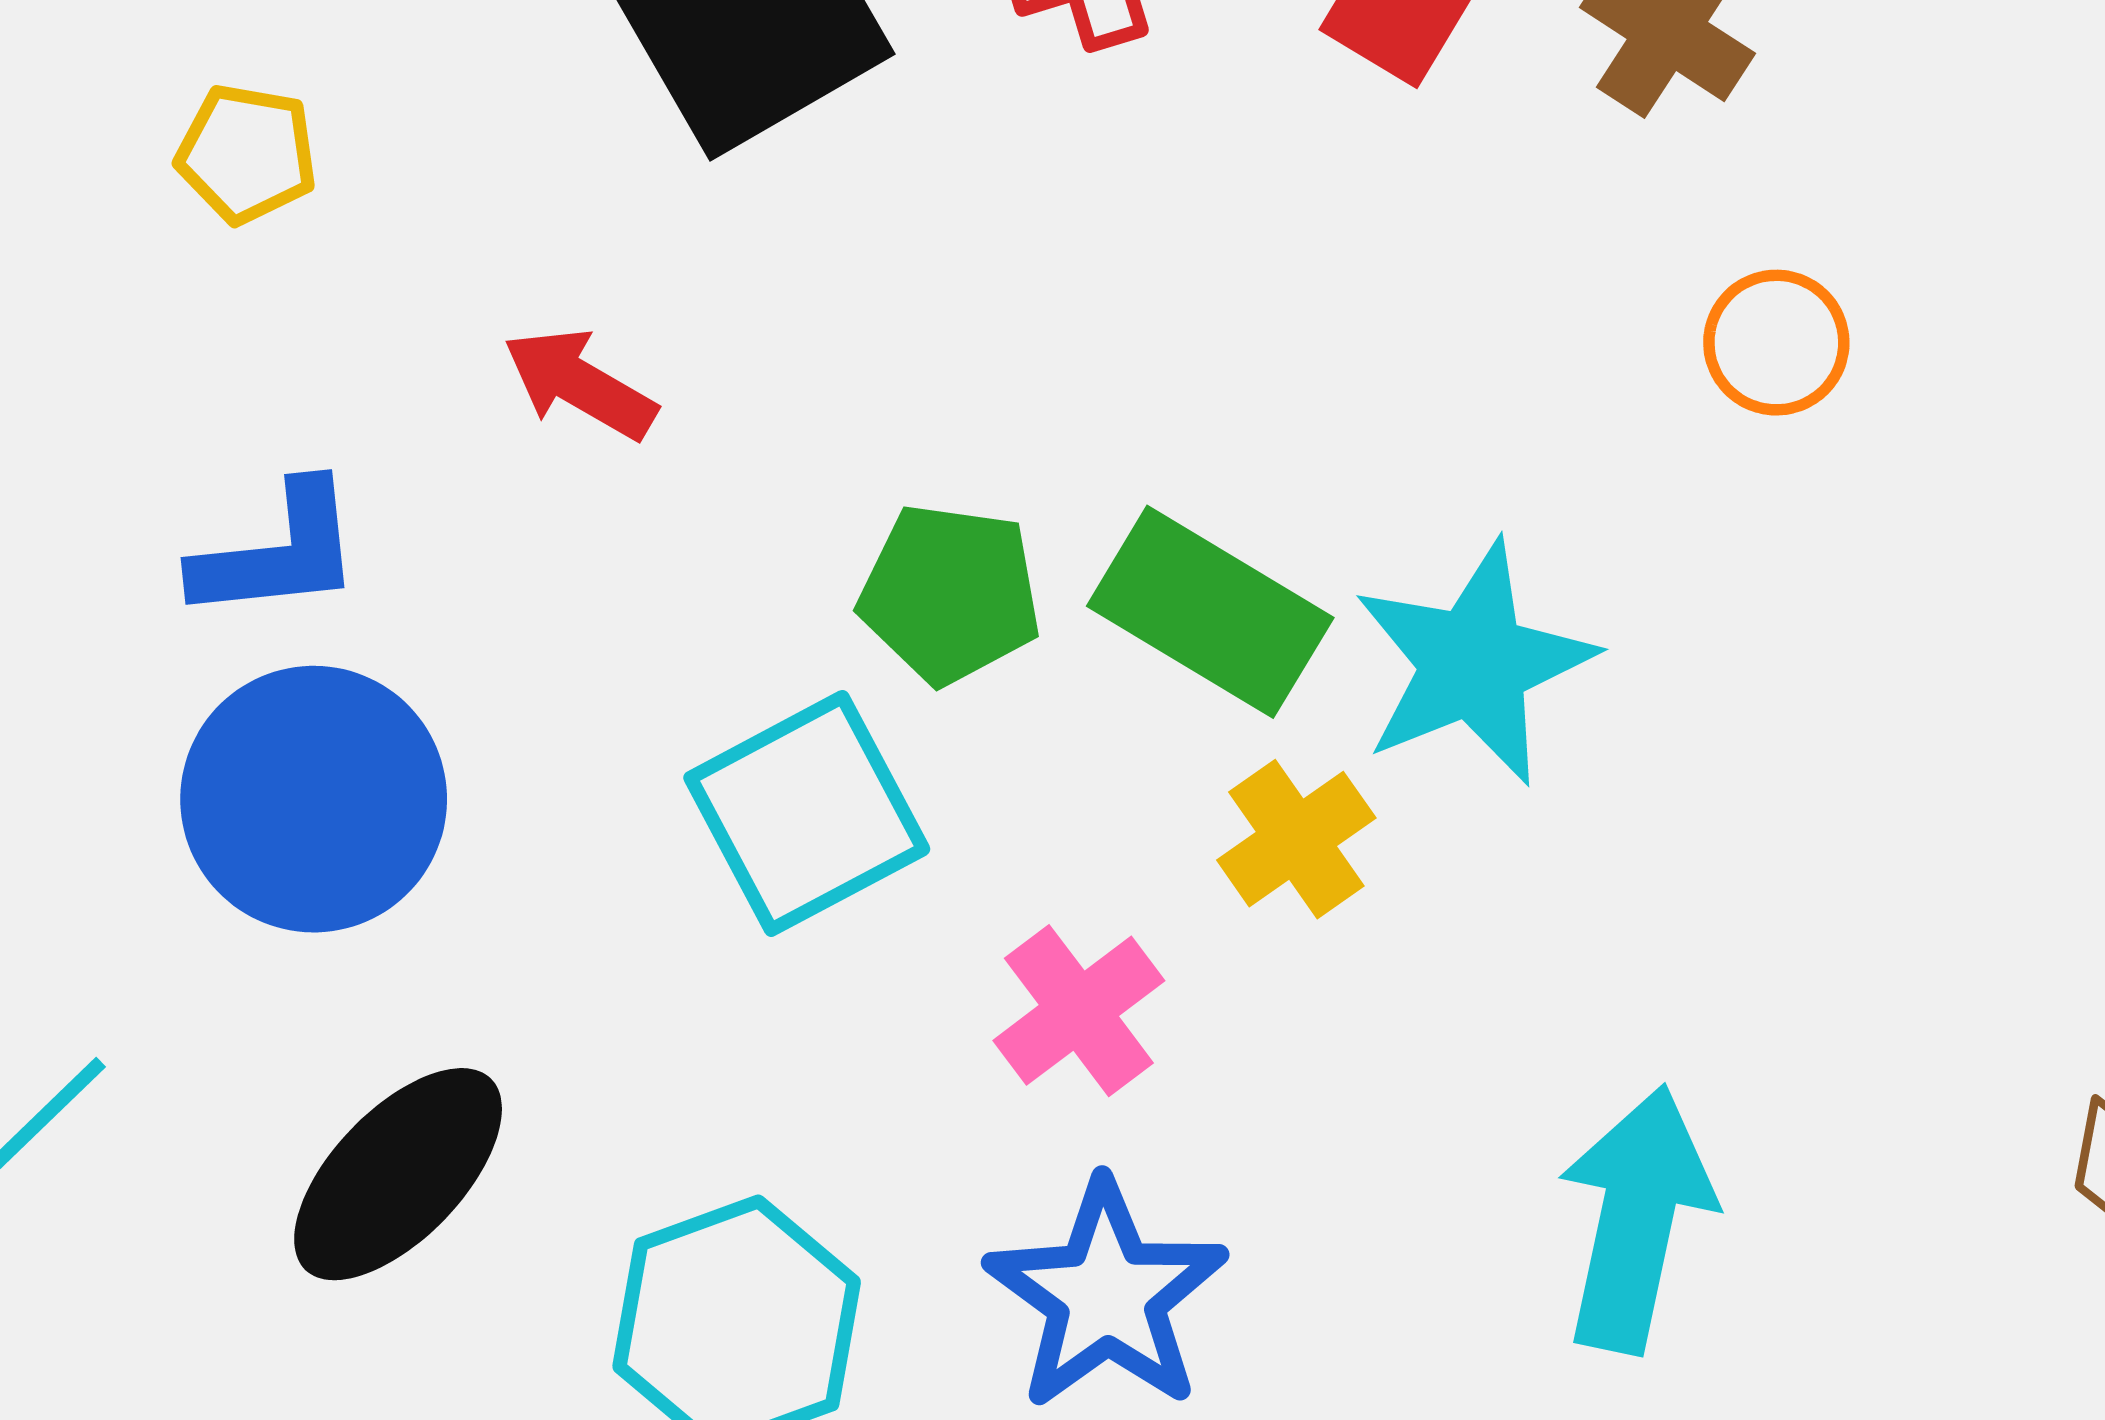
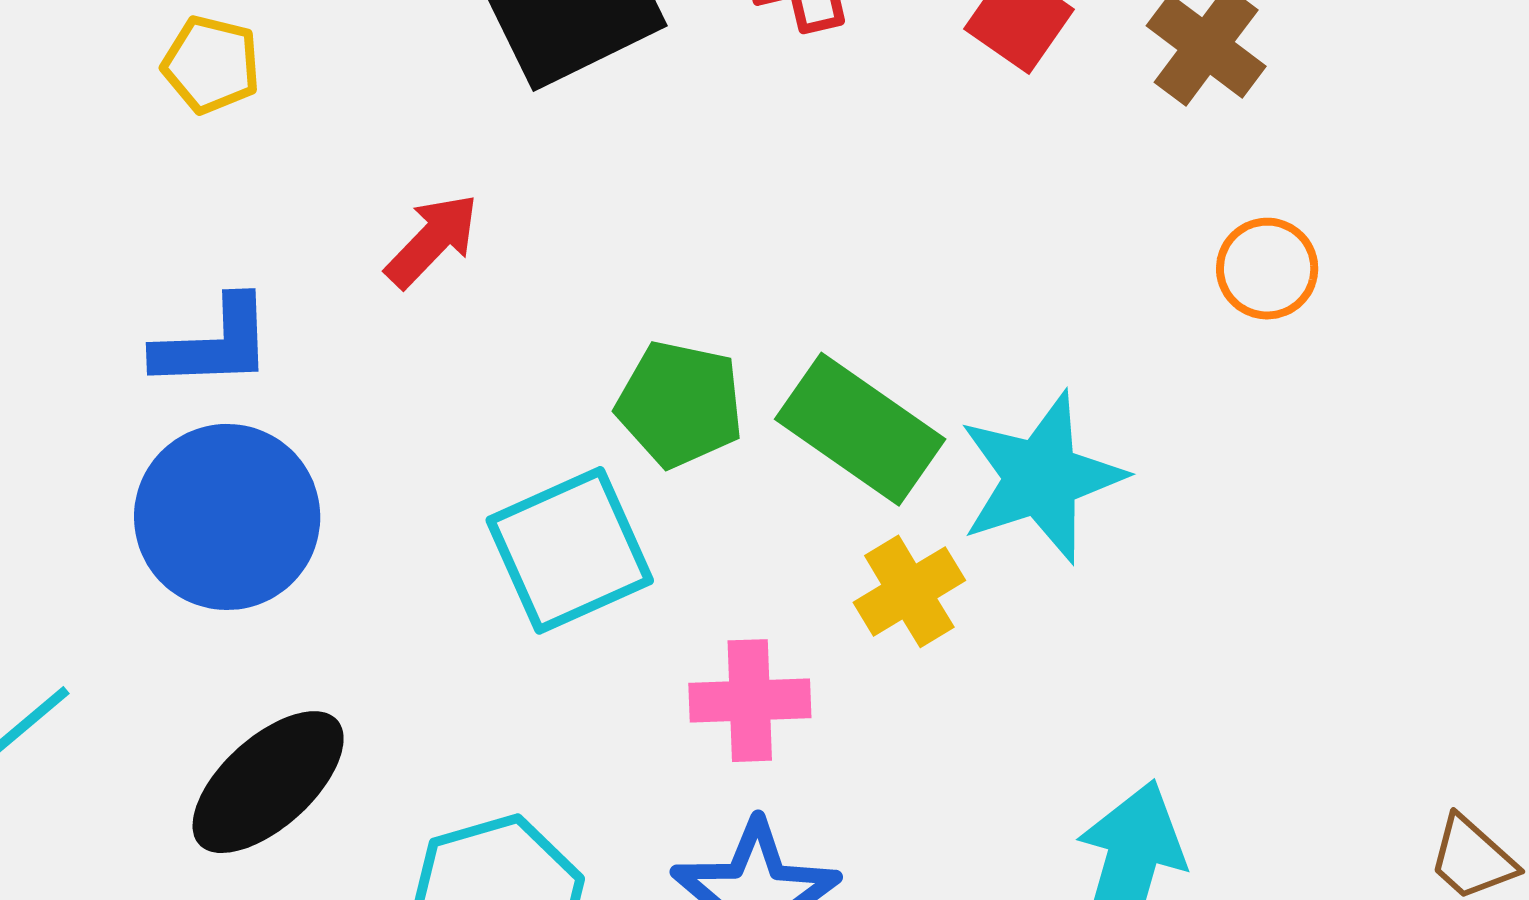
red arrow: (580, 384) -> (432, 241), turned 100
pink cross: (1079, 1011) -> (750, 701), turned 31

